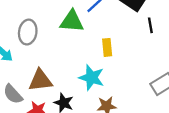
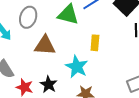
brown triangle: (40, 80) -> (45, 45), moved

